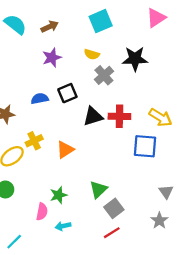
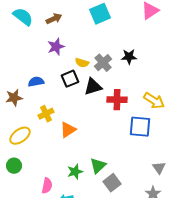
yellow semicircle: (92, 54) -> (82, 63), moved
black star: (135, 59) -> (129, 57), moved, size x0.7
blue semicircle: (40, 99) -> (36, 82), moved
black triangle: (93, 116) -> (93, 87), moved
yellow cross: (34, 141) -> (46, 114), moved
green star: (59, 195) -> (75, 172), moved

